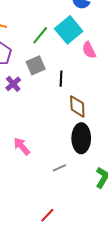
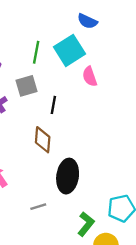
green line: (40, 35) -> (36, 52), turned -36
brown diamond: (77, 106) -> (43, 140), moved

